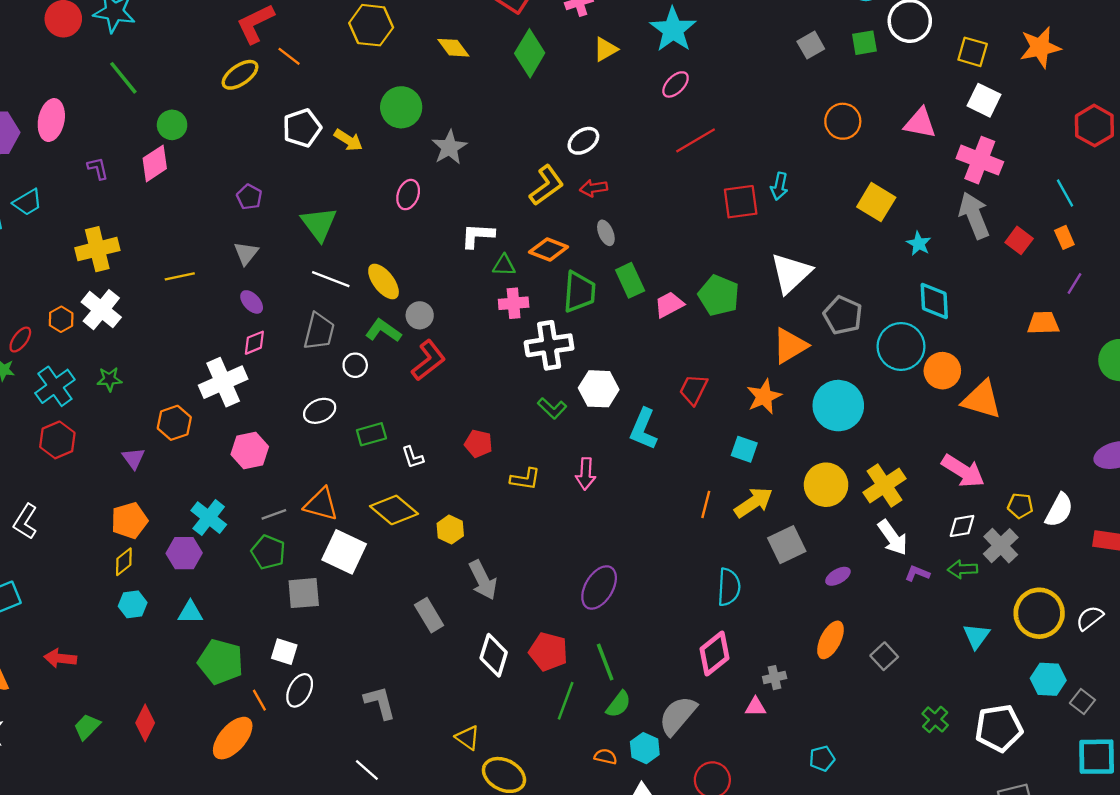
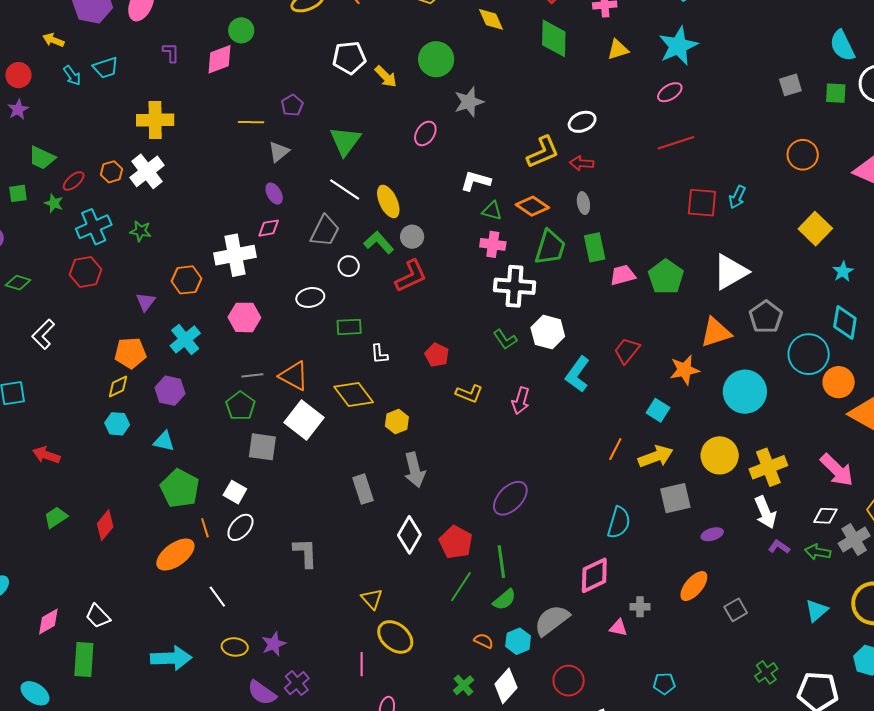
green diamond: (530, 53) -> (554, 38), turned -42
yellow line: (180, 276) -> (251, 122), moved
cyan cross: (209, 518) -> (185, 339), moved
white line: (367, 770) -> (217, 597), moved

